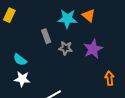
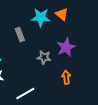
gray star: (66, 48) -> (44, 57), moved
orange arrow: (109, 78) -> (66, 77), moved

